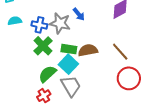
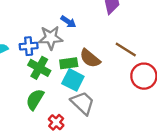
brown semicircle: (88, 50) -> (90, 58), turned -114
green semicircle: (47, 74) -> (35, 99), moved

